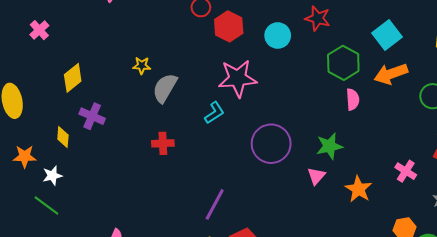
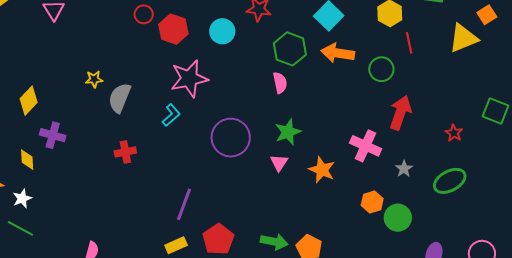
orange arrow: (391, 74) -> (338, 53), turned 36
pink semicircle: (353, 99) -> (280, 83), moved
pink cross: (406, 171) -> (366, 146), size x1.4

